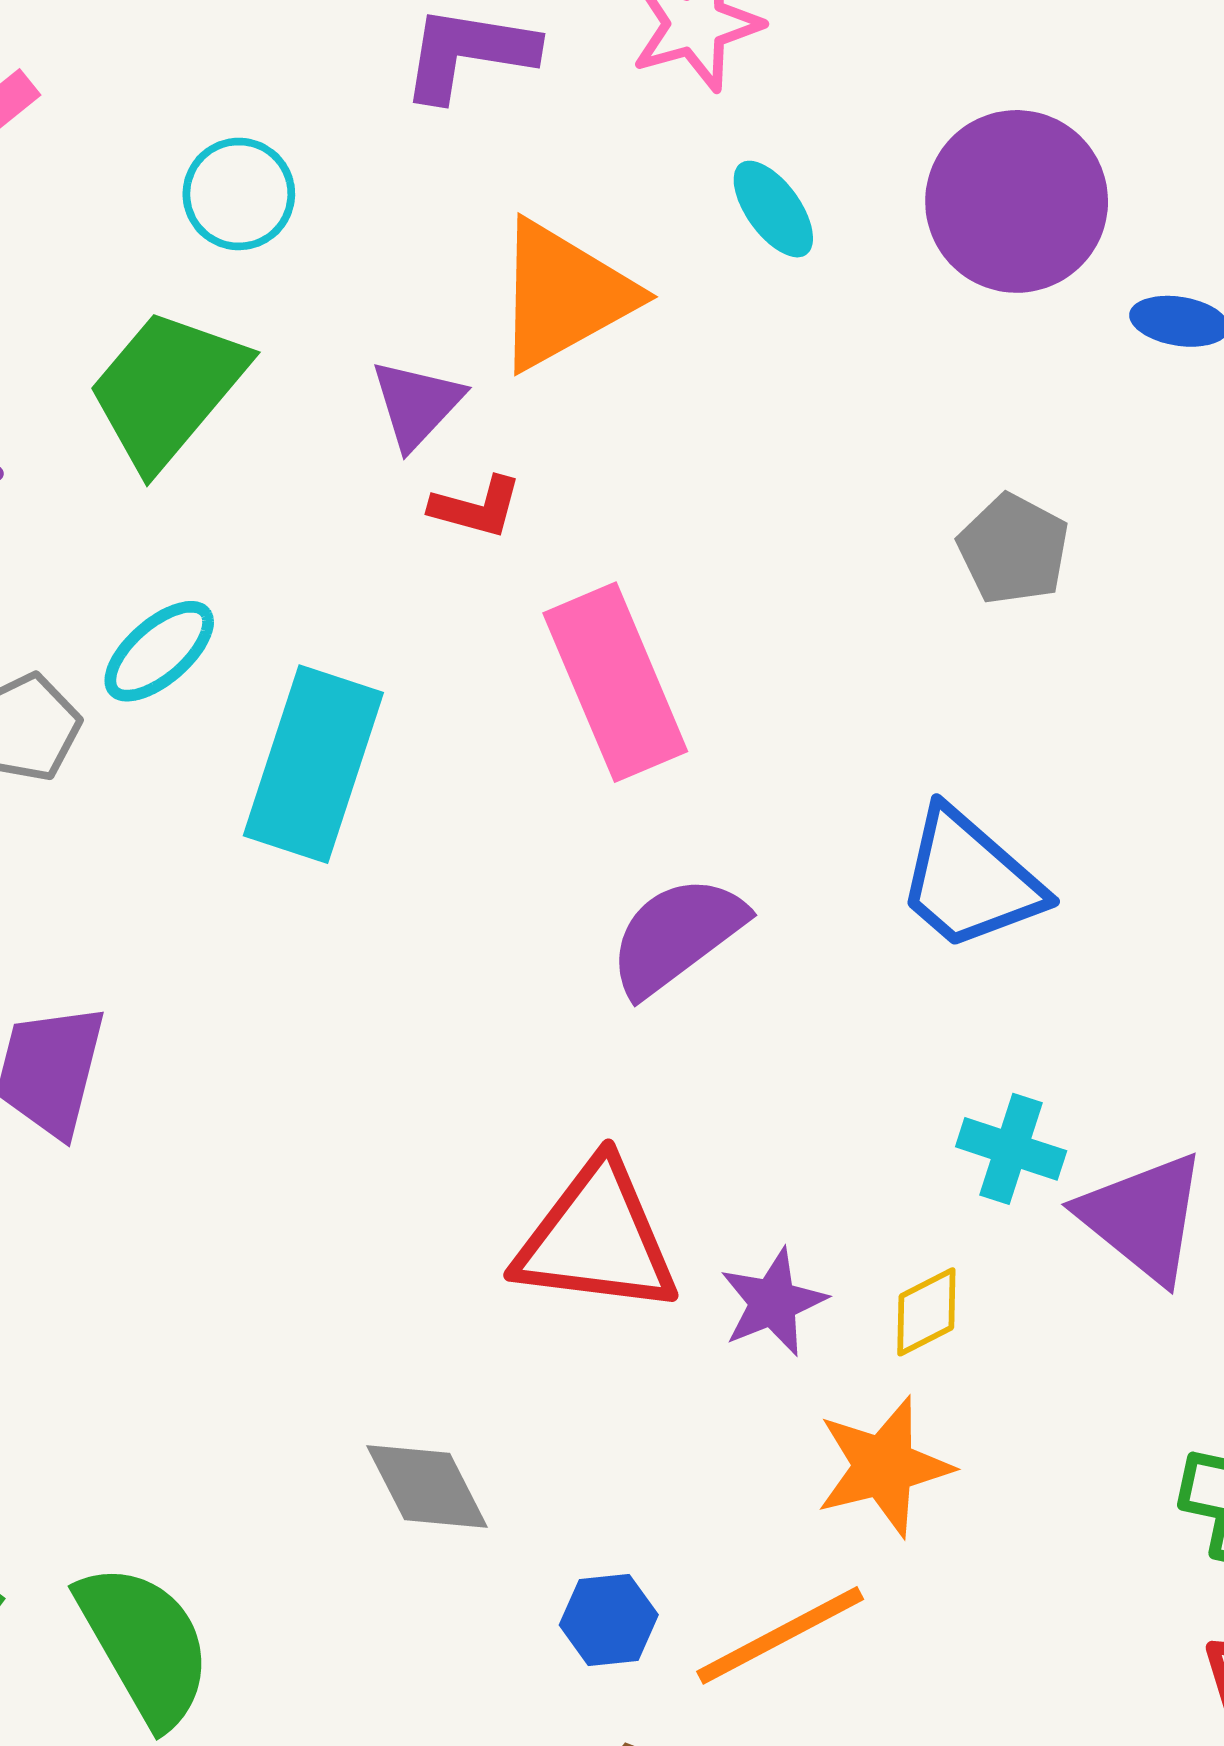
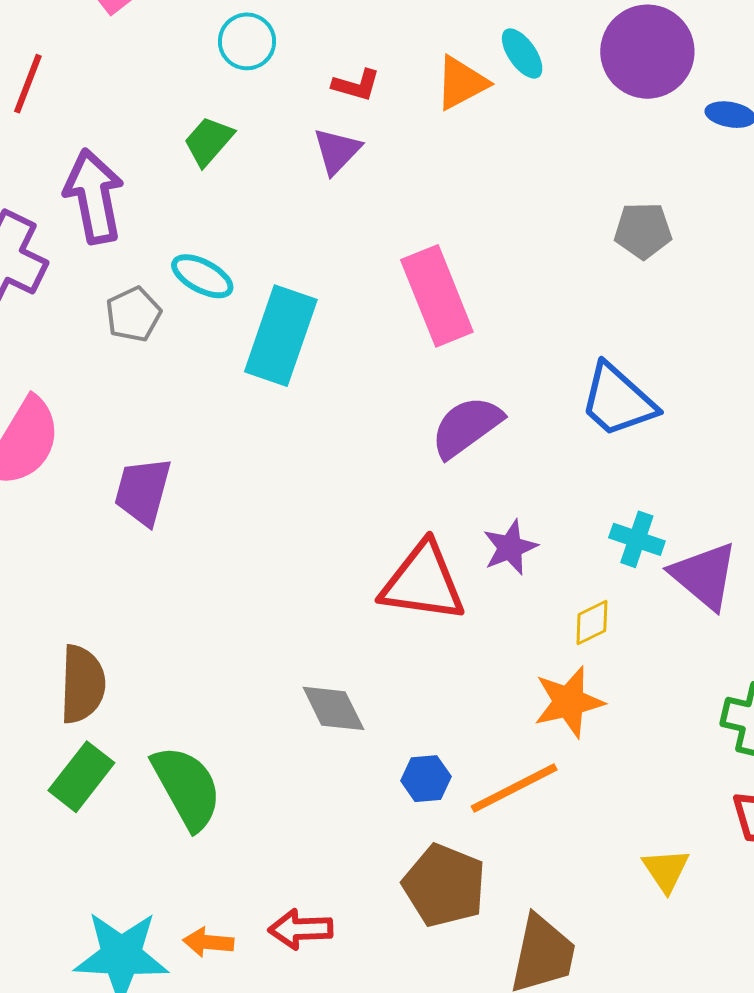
orange triangle: (564, 295) -> (461, 83), moved, size x0.7
green trapezoid: (167, 389) -> (209, 141), size x0.6
red L-shape: (476, 507) -> (356, 85), moved
gray pentagon: (1014, 549) -> (643, 231), turned -30
cyan ellipse: (159, 651) -> (202, 276), turned 68
purple star: (773, 1302) -> (510, 547), moved

